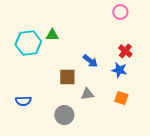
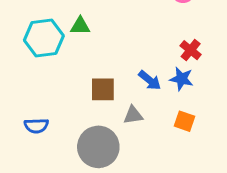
blue arrow: (90, 61) -> (150, 80), moved
gray circle: (64, 115) -> (98, 147), size x1.4

